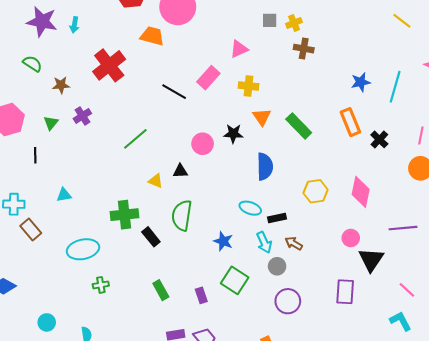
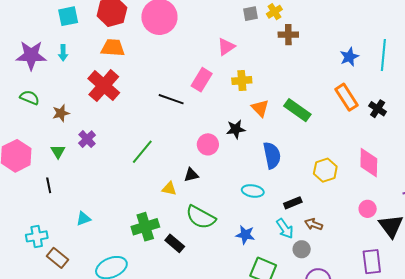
orange trapezoid: (152, 36) -> (113, 48), moved
cyan ellipse: (250, 208) -> (253, 191), moved
green semicircle: (182, 215) -> (201, 217), turned -60

